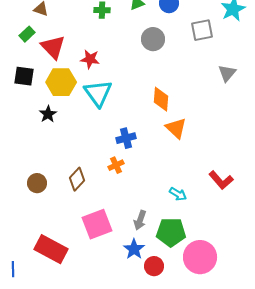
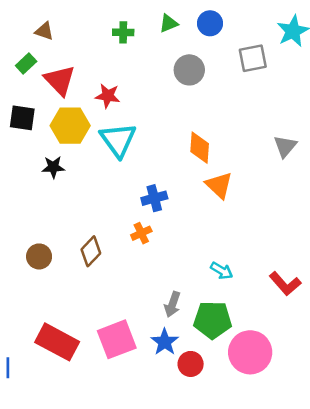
gray triangle: (227, 73) -> (285, 146), moved
black star: (48, 114) -> (53, 167), turned 30
red L-shape: (221, 180) -> (285, 284), moved
pink square: (97, 224) -> (117, 339), moved

